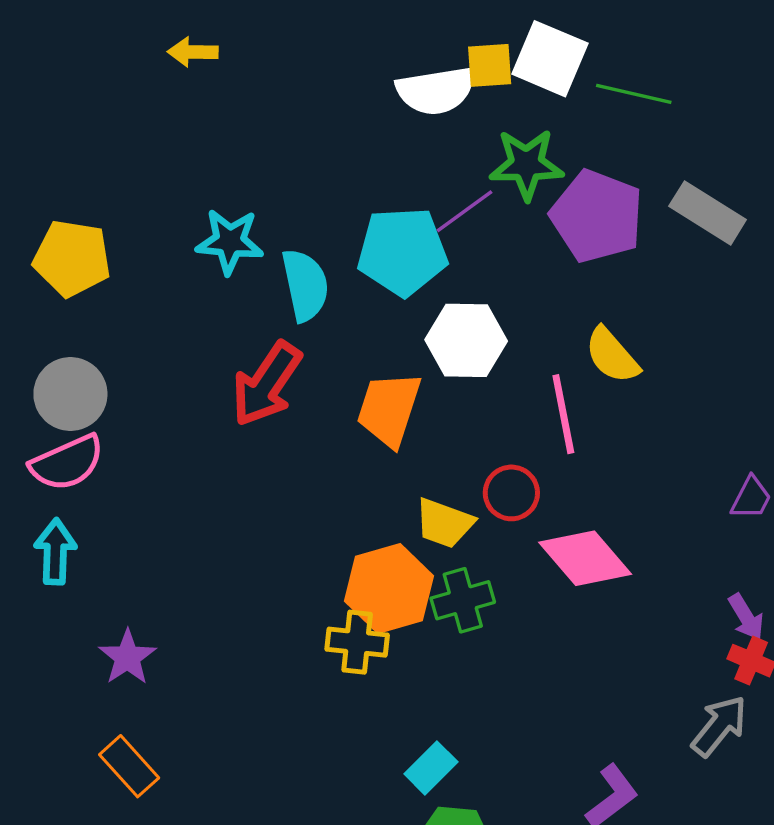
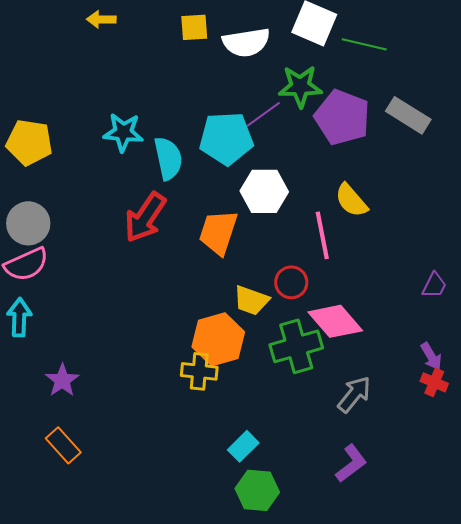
yellow square: (490, 65) -> (194, 27), moved
green cross: (463, 600) -> (296, 346), moved, size x1.4
gray arrow: (719, 726) -> (354, 394), moved

